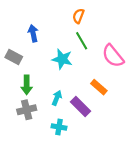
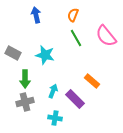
blue arrow: (33, 33) -> (36, 15), moved
pink semicircle: (113, 56) -> (106, 36), moved
cyan star: (62, 59) -> (45, 55), moved

